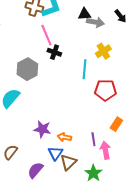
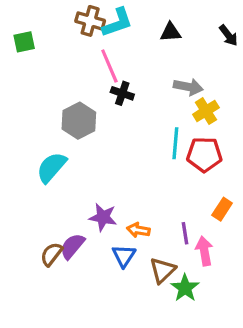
gray arrow: (95, 22) -> (188, 87), moved
yellow cross: (103, 51) -> (206, 111), moved
cyan line: (84, 69) -> (175, 143), moved
brown triangle: (68, 162) -> (162, 270), moved
purple semicircle: (35, 170) -> (72, 246), moved

